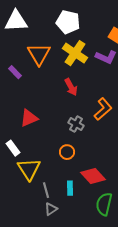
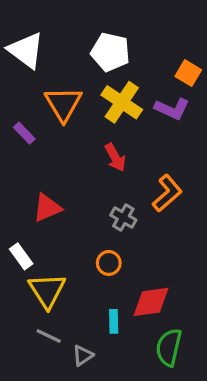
white triangle: (16, 21) -> (26, 50), turned 40
red diamond: (93, 176) -> (151, 302), turned -55
gray line: (46, 190) -> (49, 336), moved, turned -49

